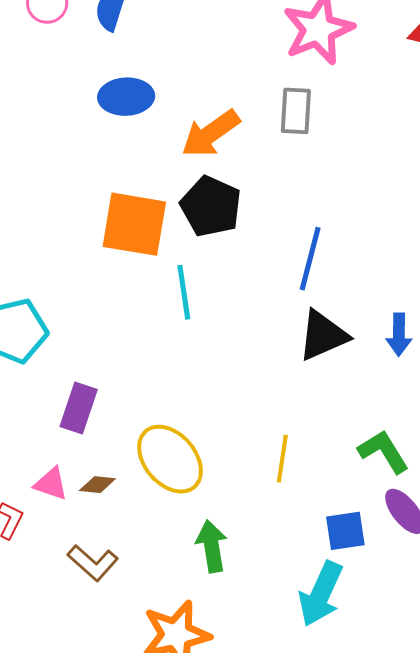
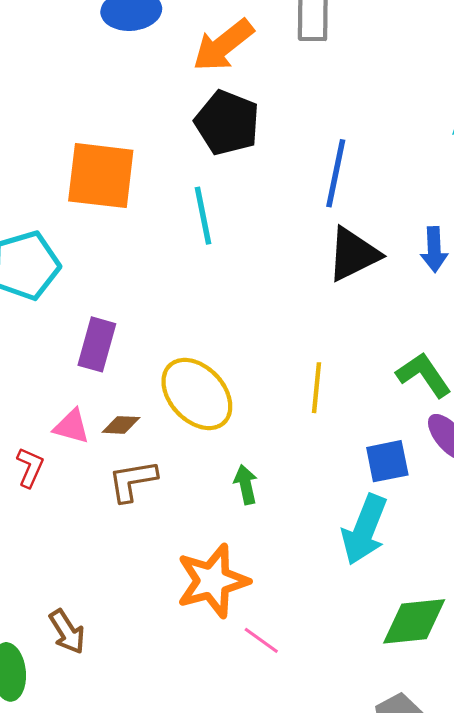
orange square: (134, 224) -> (101, 176), moved
green arrow: (212, 546) -> (246, 485), size x0.7
brown L-shape: (93, 563) -> (133, 481), moved, turned 132

